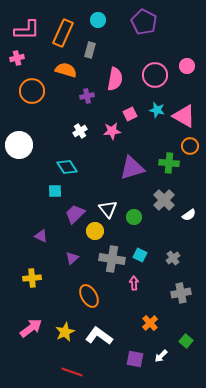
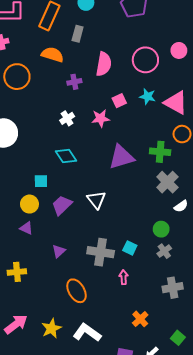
cyan diamond: (67, 167) -> (66, 156), moved
gray cross: (164, 200) -> (167, 182), moved
green circle: (134, 217) -> (161, 229), moved
yellow circle: (95, 231) -> (29, 204), moved

